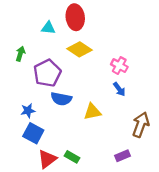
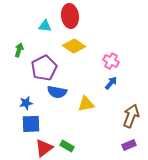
blue arrow: (119, 89) -> (111, 83), turned -104
blue square: (33, 133) -> (31, 124), turned -30
purple rectangle: (122, 156) -> (129, 145), moved

